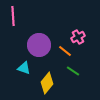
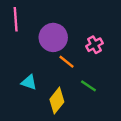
purple circle: (39, 45) -> (53, 37), moved
orange line: (65, 51) -> (67, 62), moved

